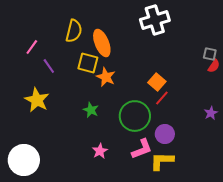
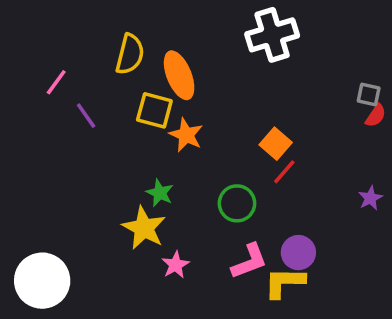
yellow star: (37, 100) -> (144, 228), moved
green circle: (135, 116) -> (237, 203), size x0.7
purple circle: (165, 134) -> (298, 253), moved

